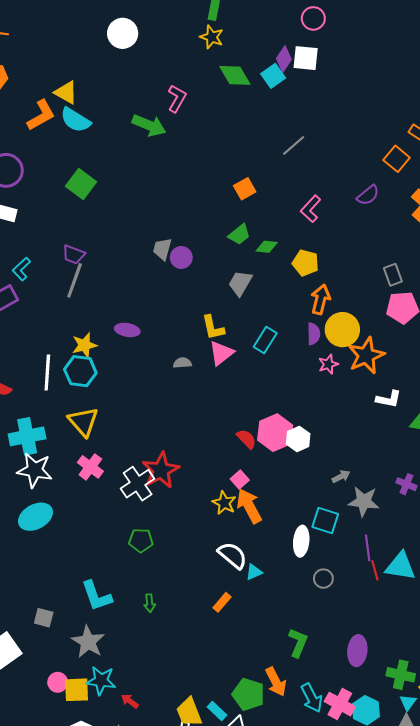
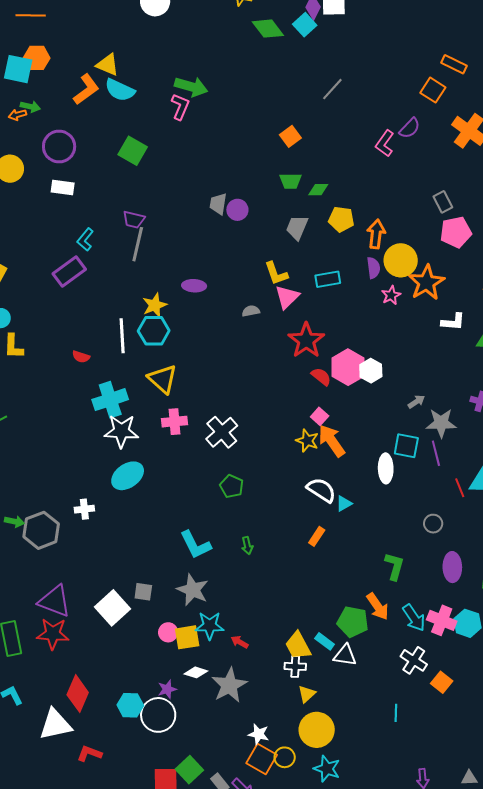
pink L-shape: (177, 98) -> (180, 107), moved
pink L-shape: (311, 209) -> (385, 143), moved
green trapezoid: (239, 234) -> (291, 181), turned 45
yellow pentagon: (306, 263) -> (341, 219), moved
cyan rectangle: (265, 340) -> (328, 279), turned 55
pink cross: (90, 467) -> (174, 422), turned -35
red star: (161, 470) -> (306, 340), moved
green pentagon: (141, 540) -> (232, 486), turned 30
purple line: (368, 548) -> (436, 453), moved
gray circle: (323, 579) -> (433, 524), moved
gray square: (44, 618) -> (143, 592), moved

